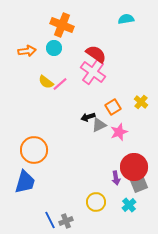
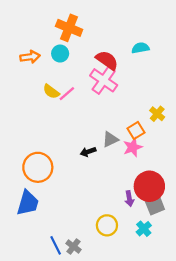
cyan semicircle: (126, 19) -> (140, 48), moved
orange square: (113, 107) -> (136, 130), moved
black arrow: (88, 117) -> (88, 152), moved
gray cross: (66, 221) -> (73, 247), turned -32

